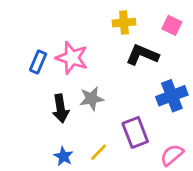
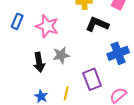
blue rectangle: (38, 62) -> (17, 21), moved
yellow line: (99, 152) -> (66, 93), turned -32

